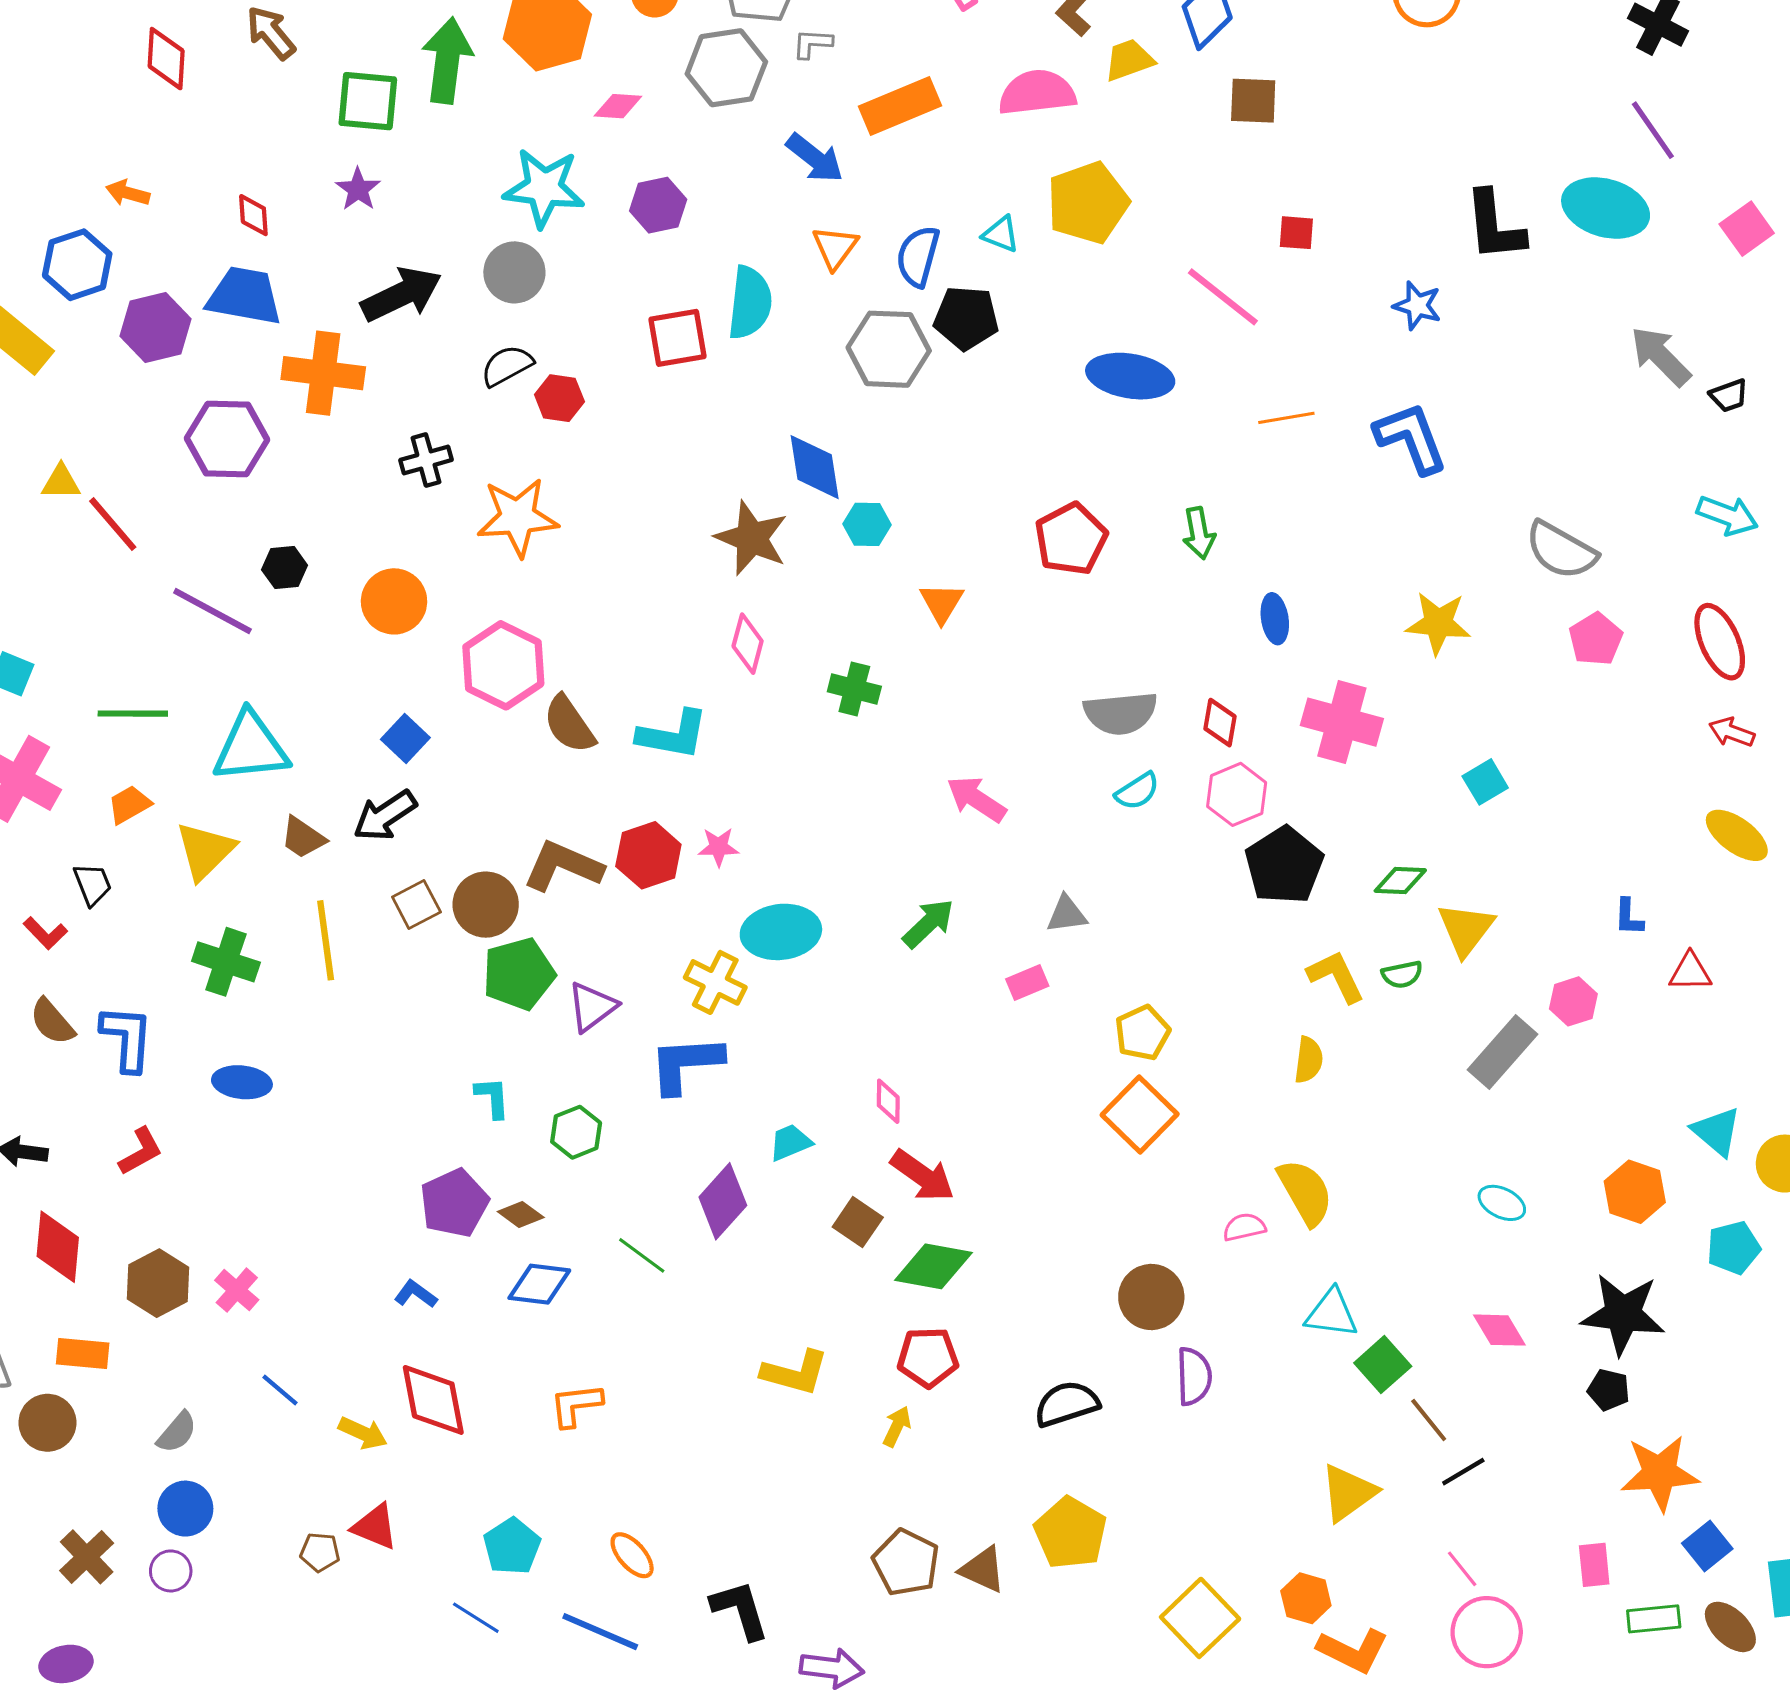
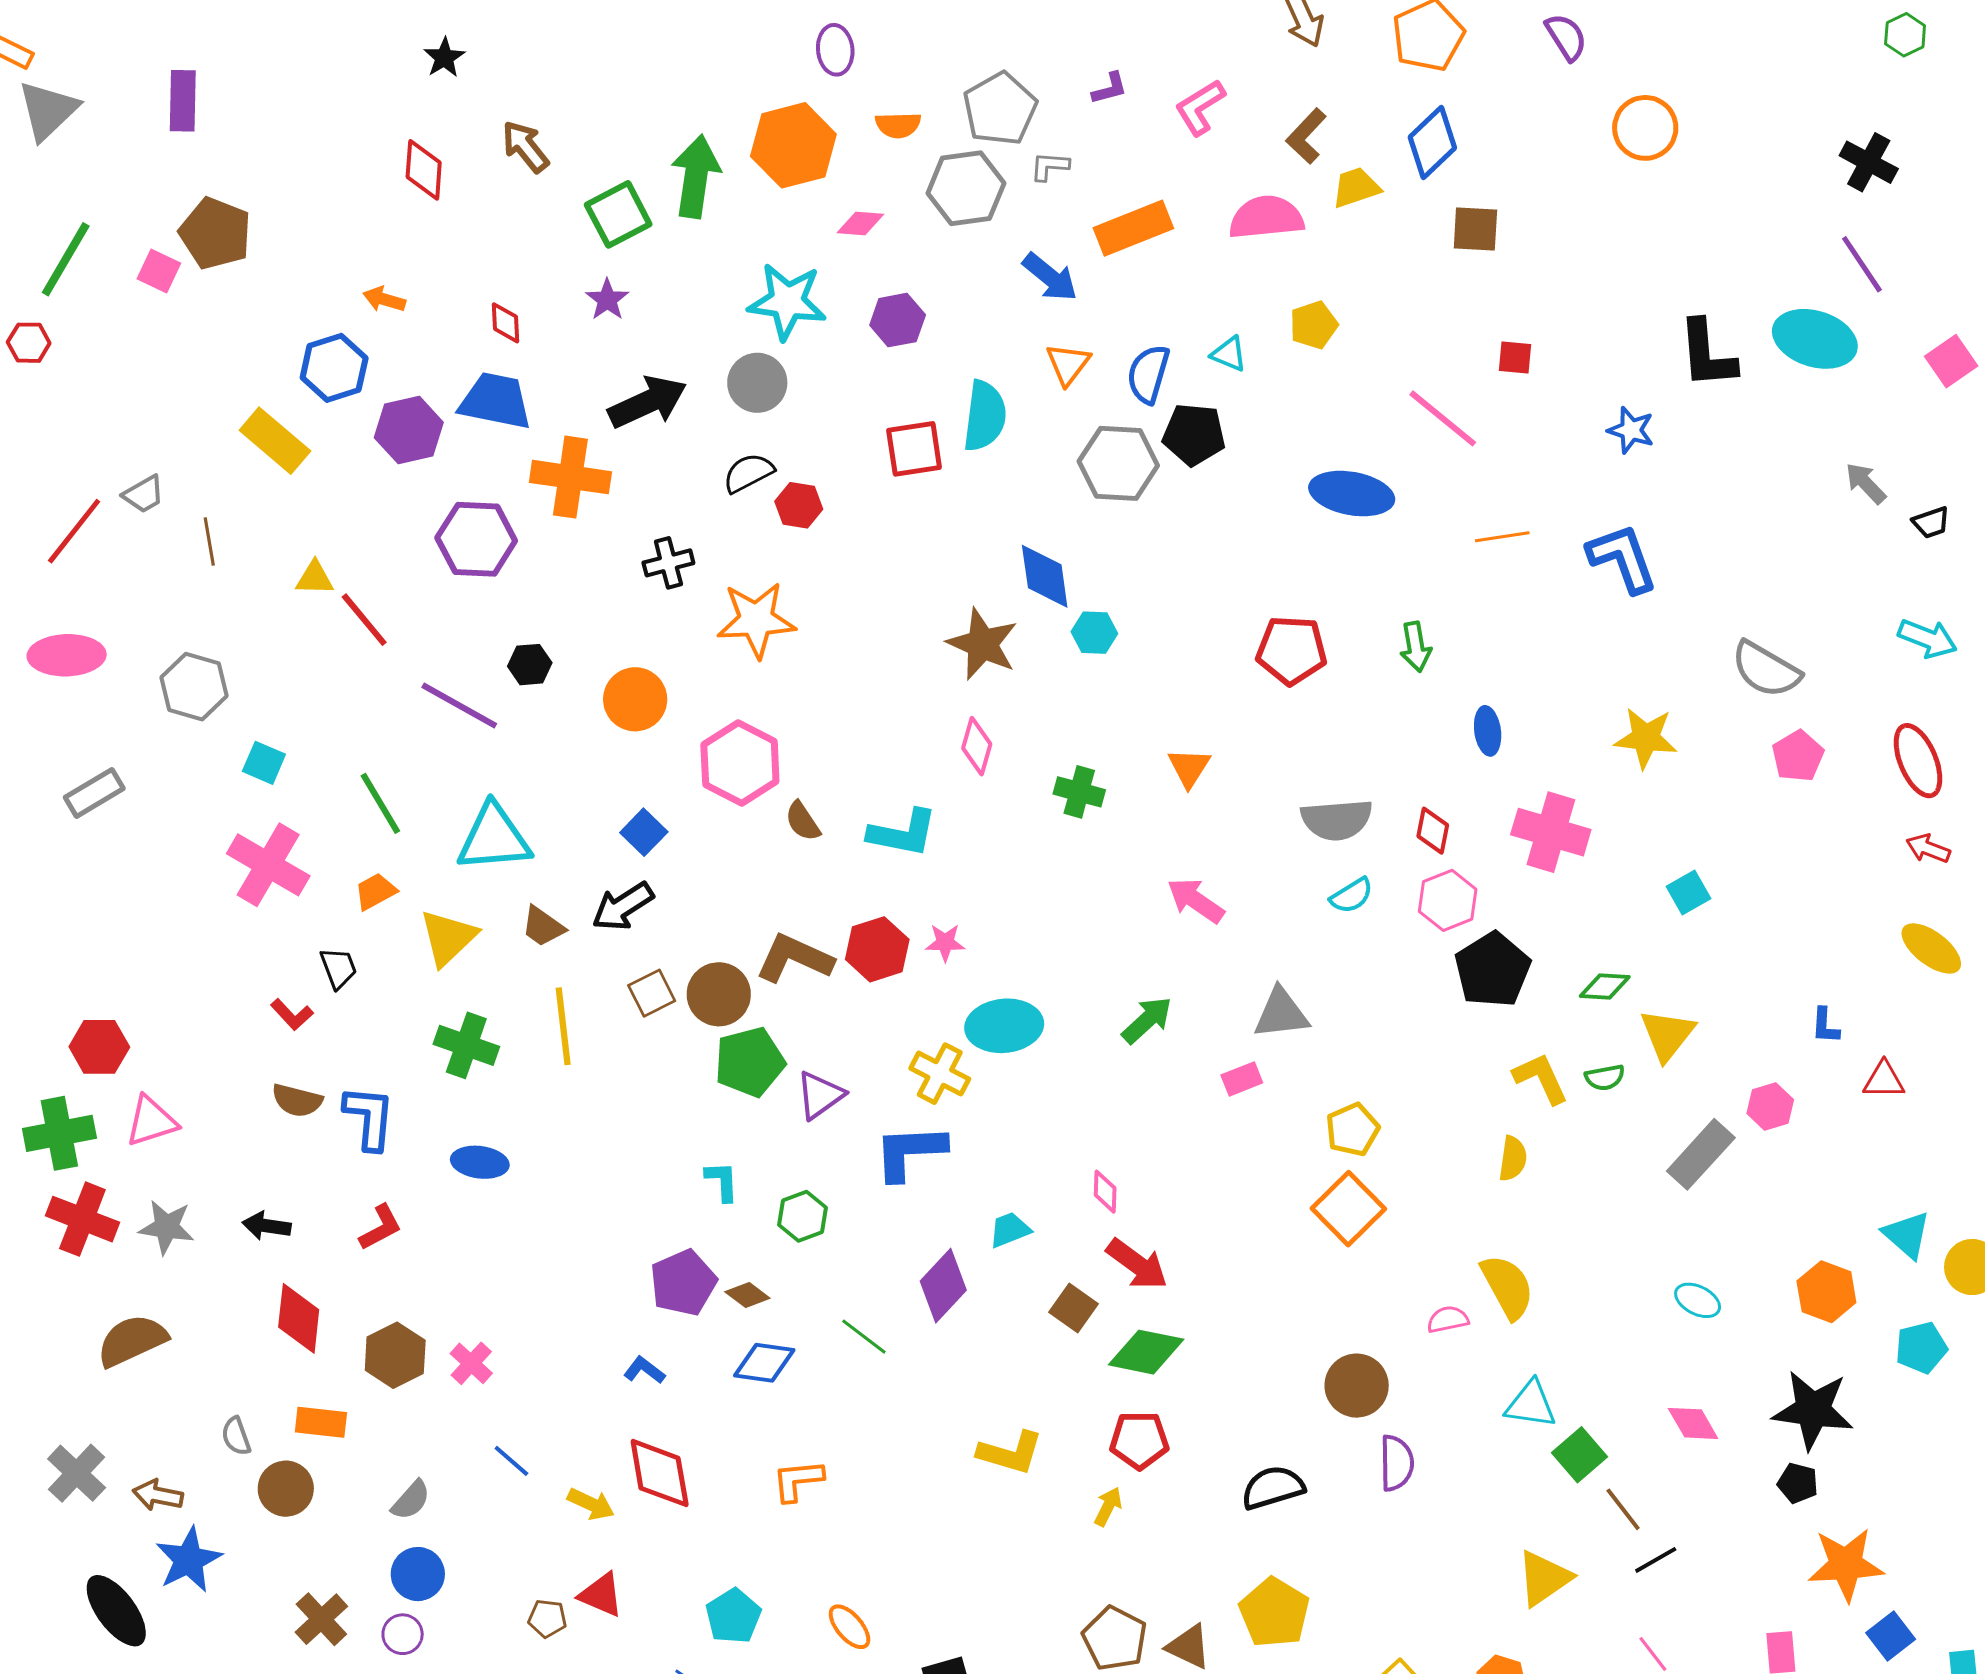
green square: (368, 101) -> (618, 214), turned -34
yellow pentagon: (1088, 203) -> (1314, 325), size x0.6
gray arrow: (1661, 356) -> (1866, 483), size x0.7
red pentagon: (1071, 539) -> (1292, 650), turned 30
orange triangle: (942, 603) -> (1189, 768), moved
green line: (133, 714) -> (380, 803), turned 58
brown semicircle: (569, 724) -> (803, 821), size x0.7
gray triangle: (1067, 914) -> (1281, 1013), size x1.4
brown semicircle: (52, 1022) -> (297, 1100), turned -36

